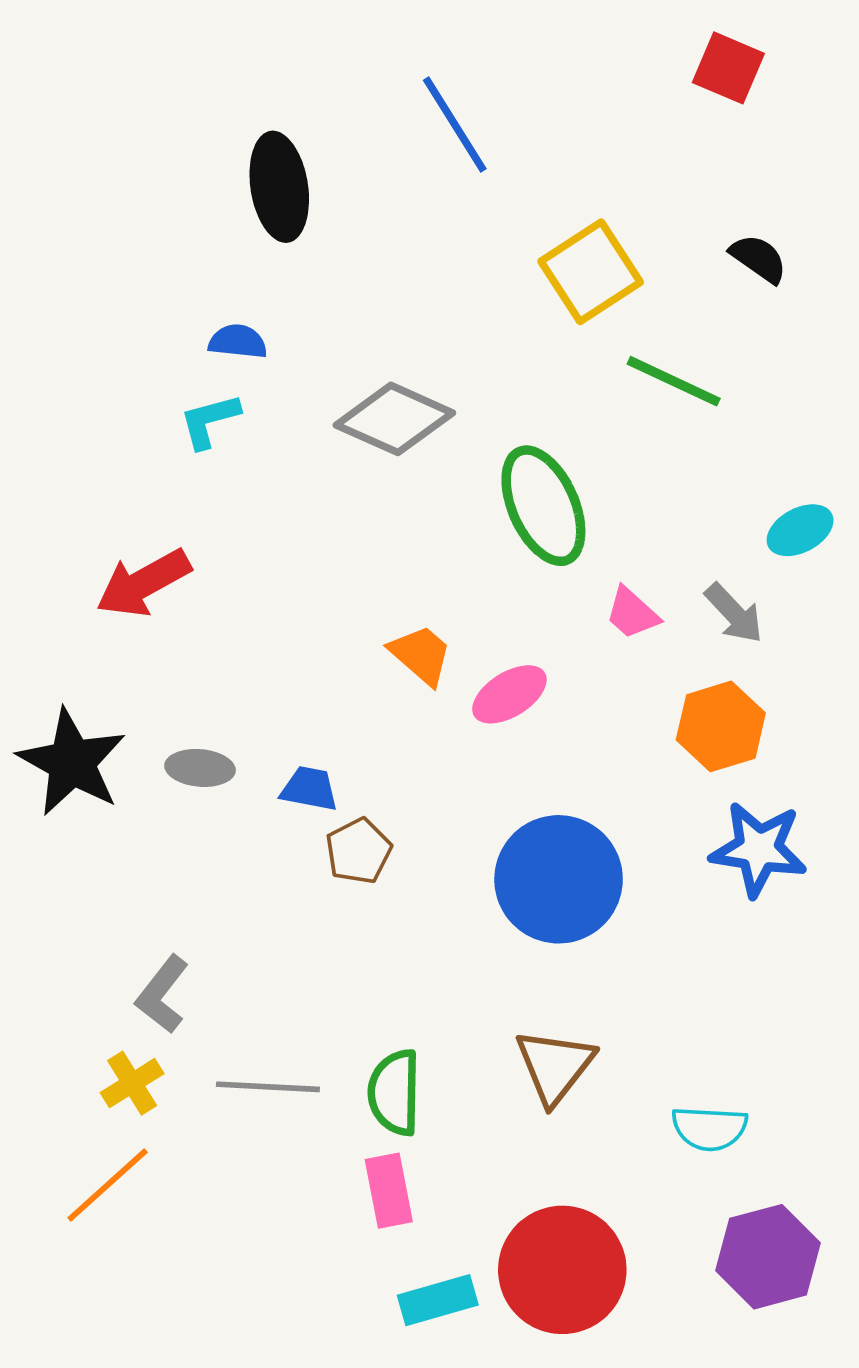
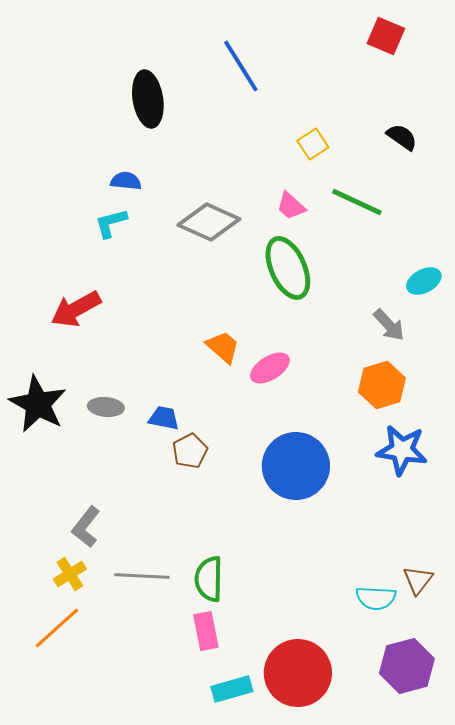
yellow square: (591, 272) -> (313, 144), size x0.6
pink trapezoid: (632, 613) -> (291, 206), moved
brown triangle: (555, 1066) -> (418, 580), moved, size x0.7

